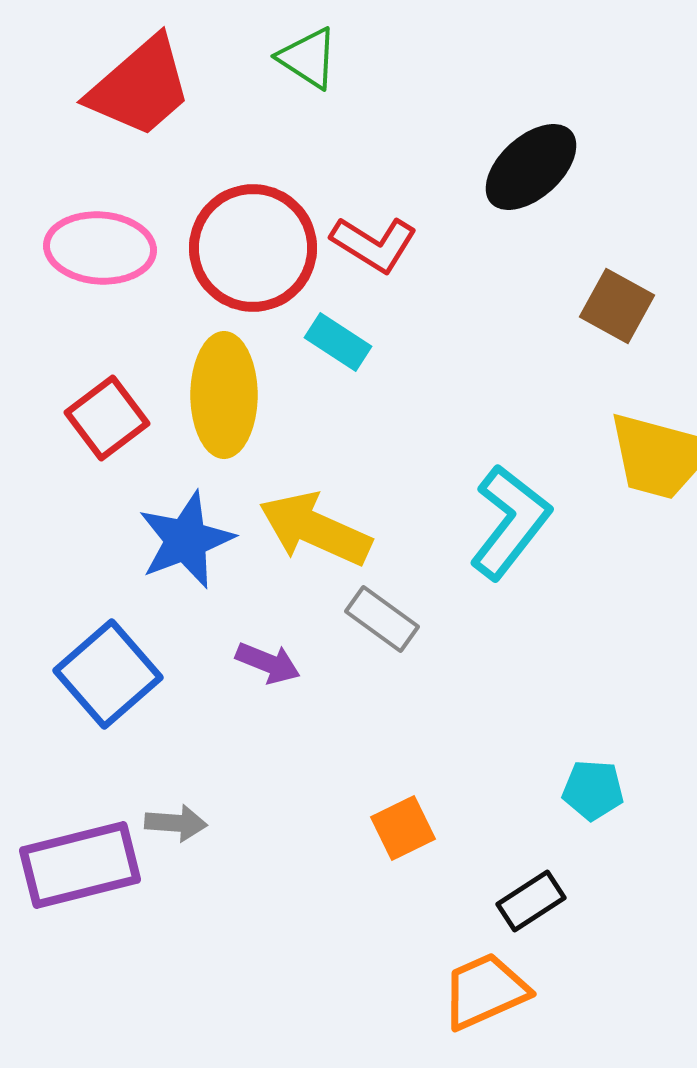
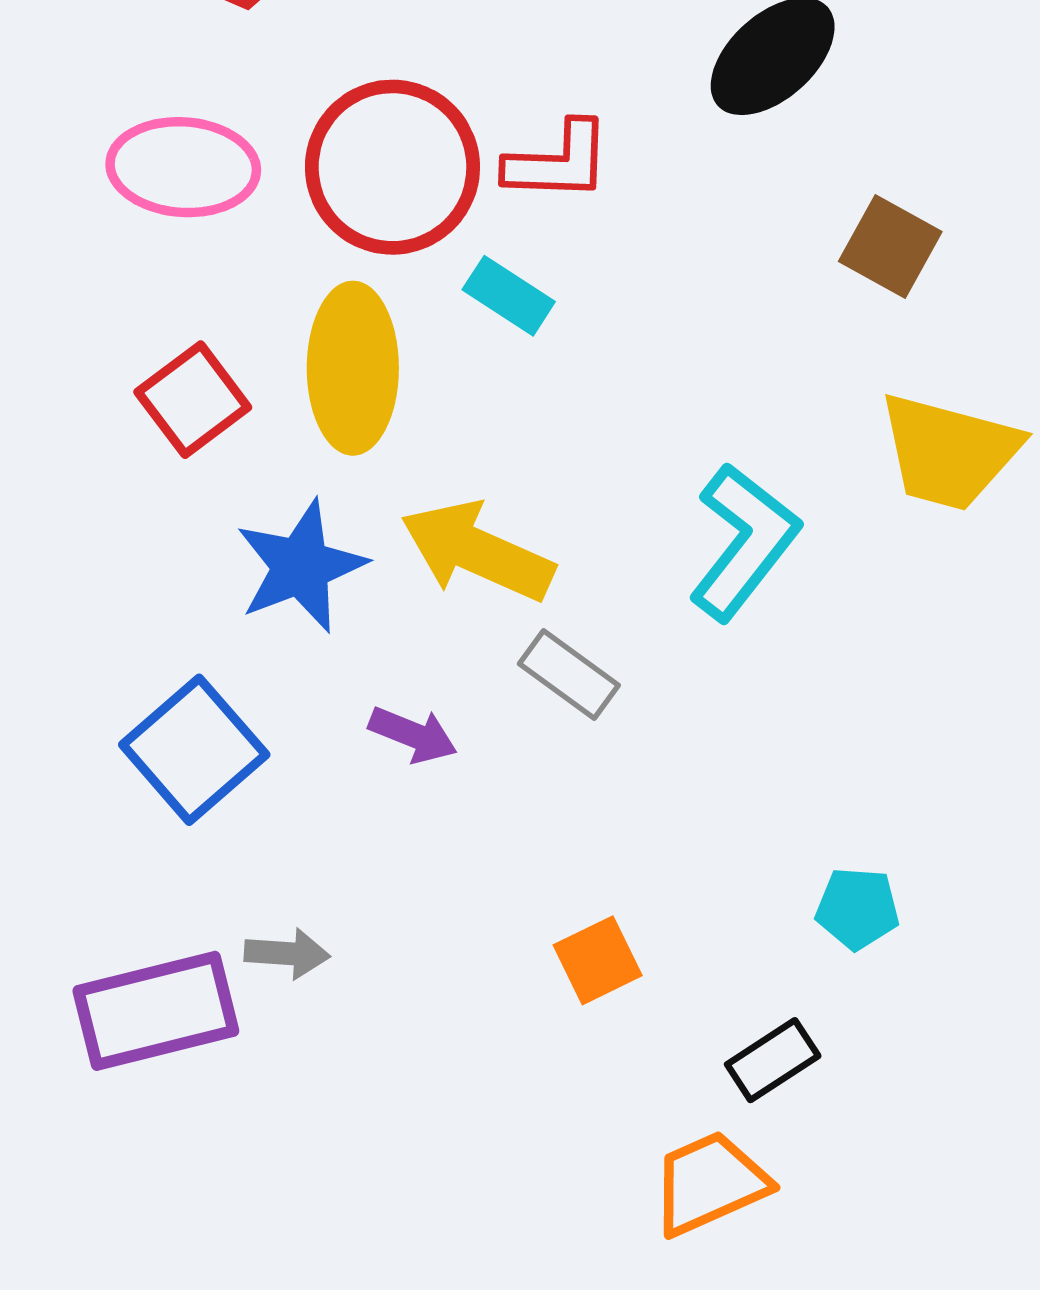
red L-shape: (374, 244) -> (558, 162), turned -30

